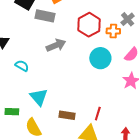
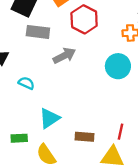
gray rectangle: (45, 16) -> (38, 32), moved
red hexagon: (89, 25) -> (84, 19), moved
cyan triangle: (39, 97) -> (49, 118), turned 42

